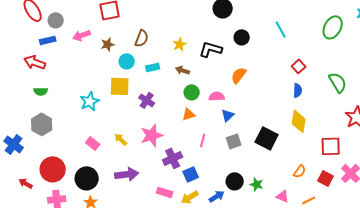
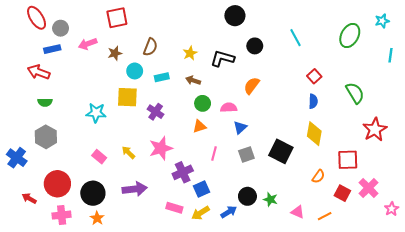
cyan star: (90, 101) -> (96, 113), turned 30
orange semicircle: (300, 171) -> (318, 176), moved

